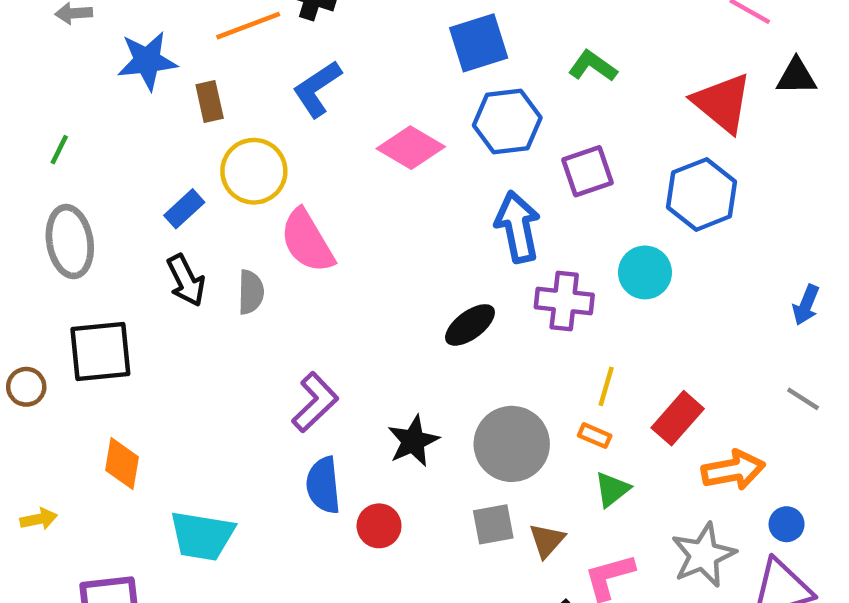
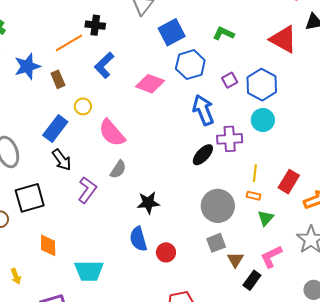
yellow circle: (254, 171) -> (83, 106), size x0.6
purple square: (587, 171) -> (230, 80), size x0.7
blue hexagon: (702, 194) -> (262, 85), moved
blue rectangle: (184, 209) -> (55, 128), size x1.5
gray semicircle: (251, 292) -> (118, 169), moved, turned 42
black ellipse: (470, 325) -> (203, 155), moved
purple L-shape: (315, 402) -> (87, 190), moved
black star: (413, 441) -> (148, 203), moved, turned 30
yellow arrow: (39, 519) -> (16, 276), turned 91
brown triangle: (547, 540) -> (235, 260), moved

